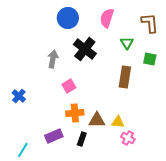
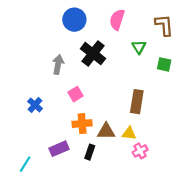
brown rectangle: (125, 77) -> (137, 102), moved
blue cross: (19, 96) -> (35, 105), moved
pink cross: (128, 138) -> (140, 151), turned 32

